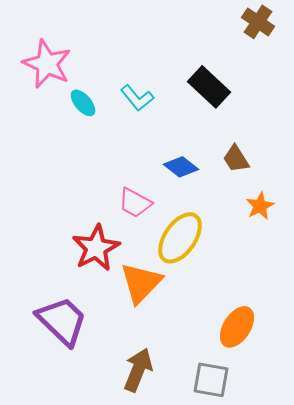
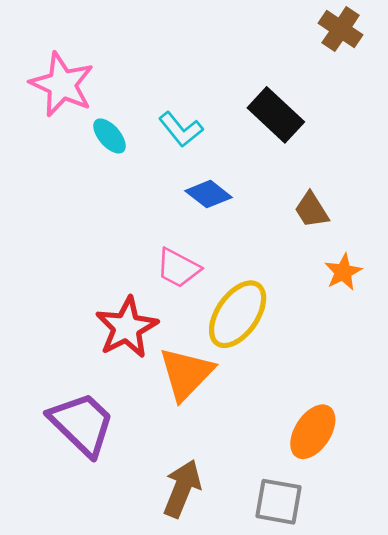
blue diamond: (181, 167) -> (209, 194), moved

